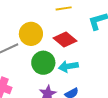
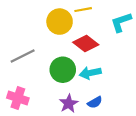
yellow circle: (31, 34) -> (60, 22), moved

